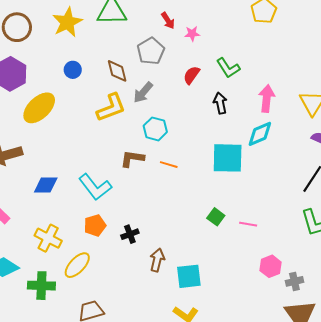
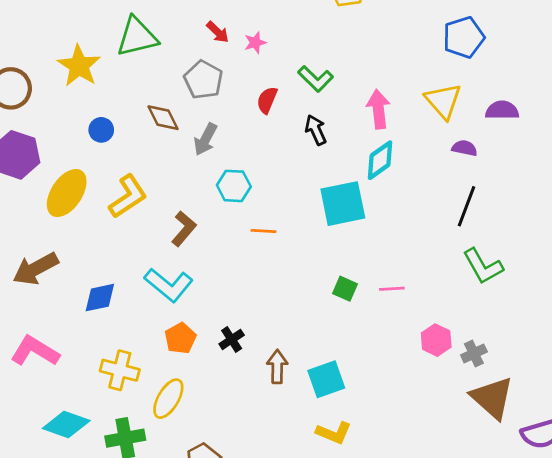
yellow L-shape: (111, 108) -> (128, 196), moved
brown L-shape: (132, 159) -> (184, 229), moved, turned 135

